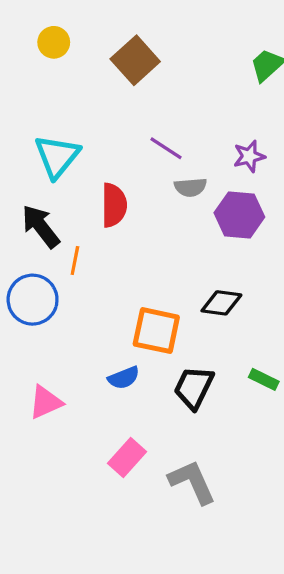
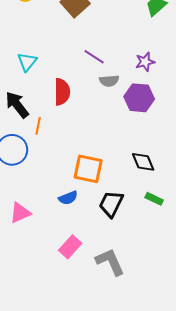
cyan triangle: (57, 156) -> (27, 62), size x0.7
black diamond: (221, 303) -> (143, 162), moved, turned 60

